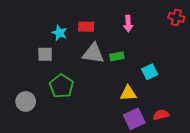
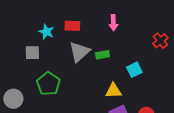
red cross: (176, 17) -> (160, 41), moved, turned 35
gray triangle: (93, 53) -> (79, 52), turned -50

